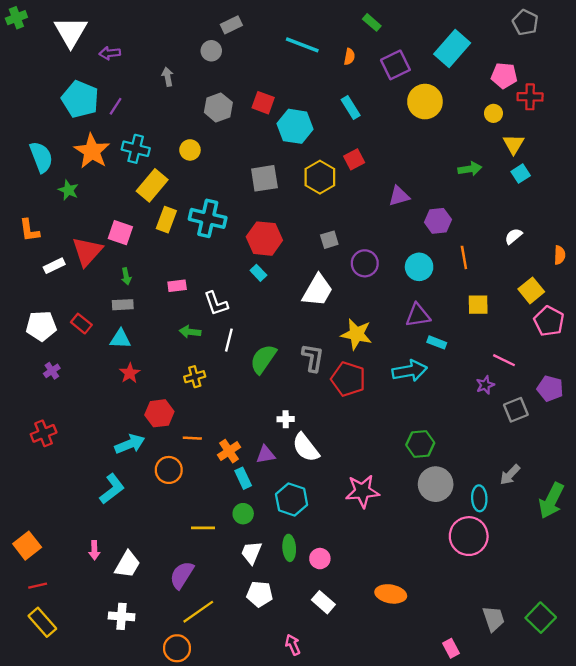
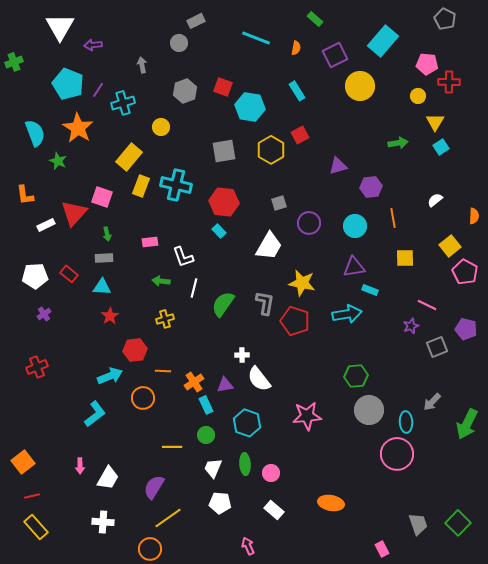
green cross: (16, 18) -> (14, 62), moved
cyan cross: (136, 149) -> (123, 103), moved, turned -30

